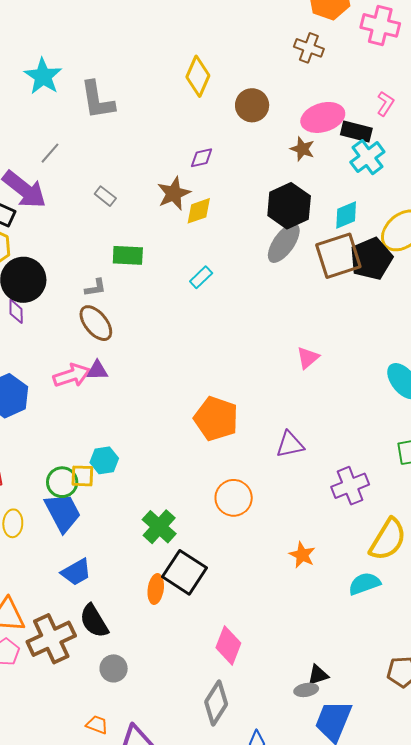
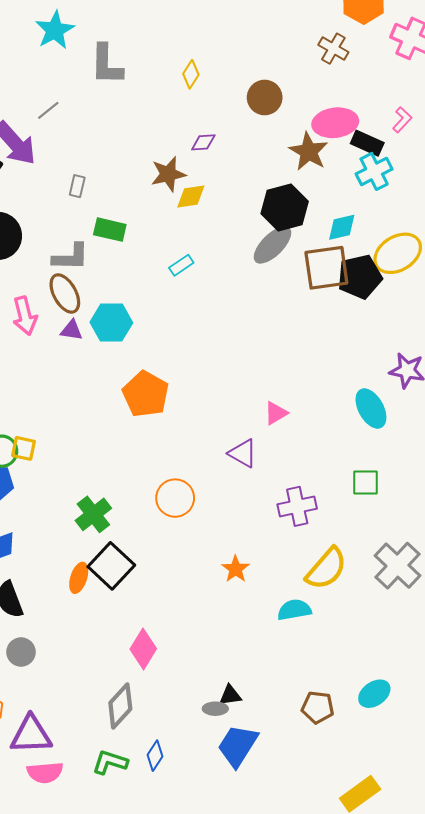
yellow diamond: (198, 76) -> (191, 74), moved, size x0.7
brown star: (302, 149) -> (309, 152), size x1.5
gray rectangle: (105, 196) -> (77, 186), moved, turned 55
gray L-shape: (95, 288) -> (71, 257), size x1.6
pink triangle: (308, 358) -> (276, 413), moved
purple triangle: (97, 370) -> (72, 330), moved
pink arrow: (72, 375) -> (25, 316), moved, turned 84
orange pentagon: (216, 419) -> (146, 394), moved
purple triangle: (290, 444) -> (243, 453), turned 32
cyan hexagon: (104, 460) -> (111, 323), moved, size x1.4

